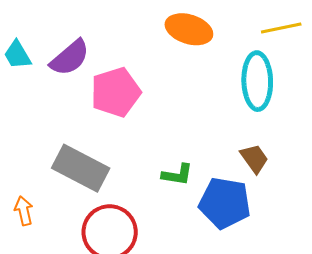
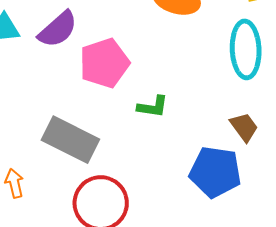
green L-shape: (177, 175) -> (153, 107), moved

